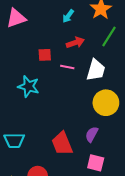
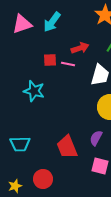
cyan arrow: (68, 16) -> (52, 22), moved, size x1.5
pink line: (67, 67) -> (68, 64), moved

